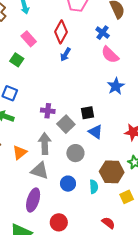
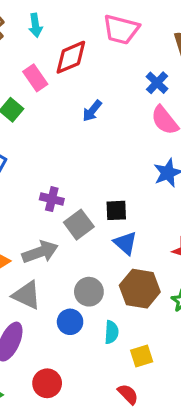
red diamond: (61, 32) -> (71, 57), moved, turned 30
gray arrow: (45, 144) -> (40, 252), turned 65
gray circle: (75, 153) -> (89, 292), moved
brown hexagon: (112, 172) -> (140, 289), moved
yellow square: (127, 197) -> (142, 356), moved

